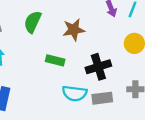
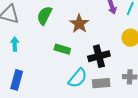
brown star: (74, 30) -> (79, 24), turned -30
cyan semicircle: (75, 93) -> (78, 78), turned -60

